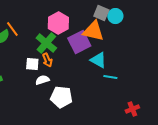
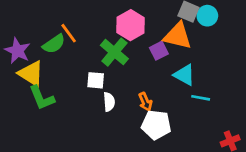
purple square: (79, 42) -> (159, 51), size x0.6
orange arrow: (47, 60) -> (145, 102), moved
white semicircle: (42, 80) -> (109, 102), turned 104
white pentagon: (61, 97) -> (156, 125), moved

